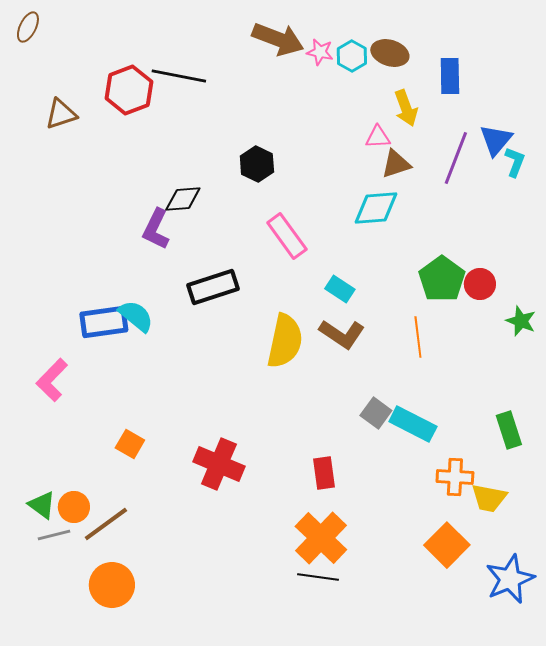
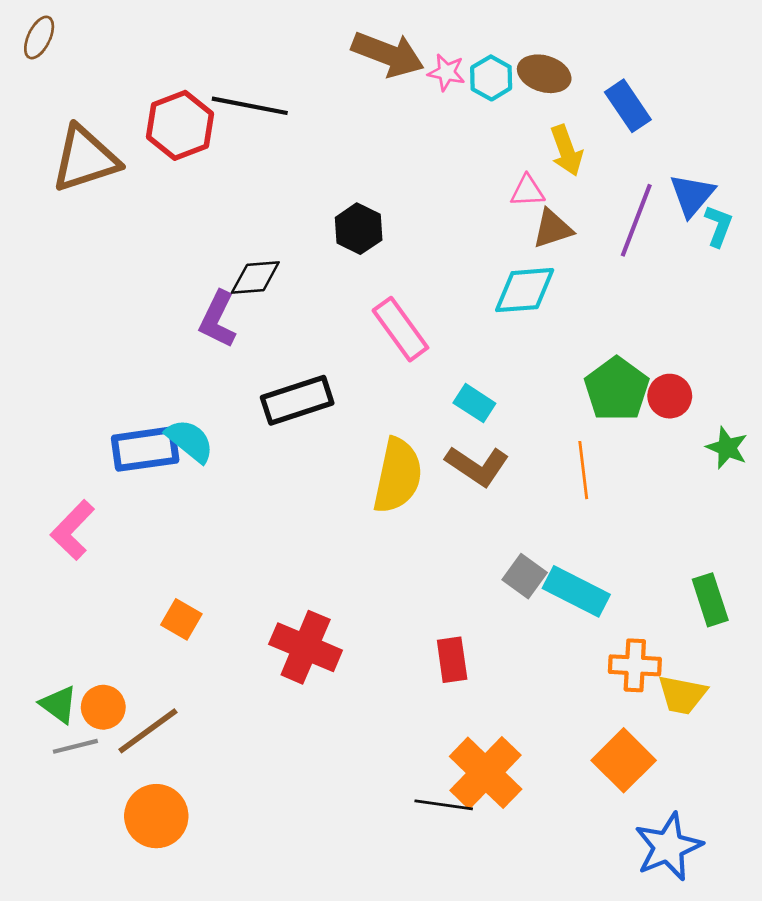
blue rectangle: (450, 76) -> (628, 106), turned -33
brown triangle: (61, 114) -> (85, 159), size x1.6
orange cross: (321, 538) -> (486, 773), moved
blue star: (510, 579) -> (668, 847), moved

